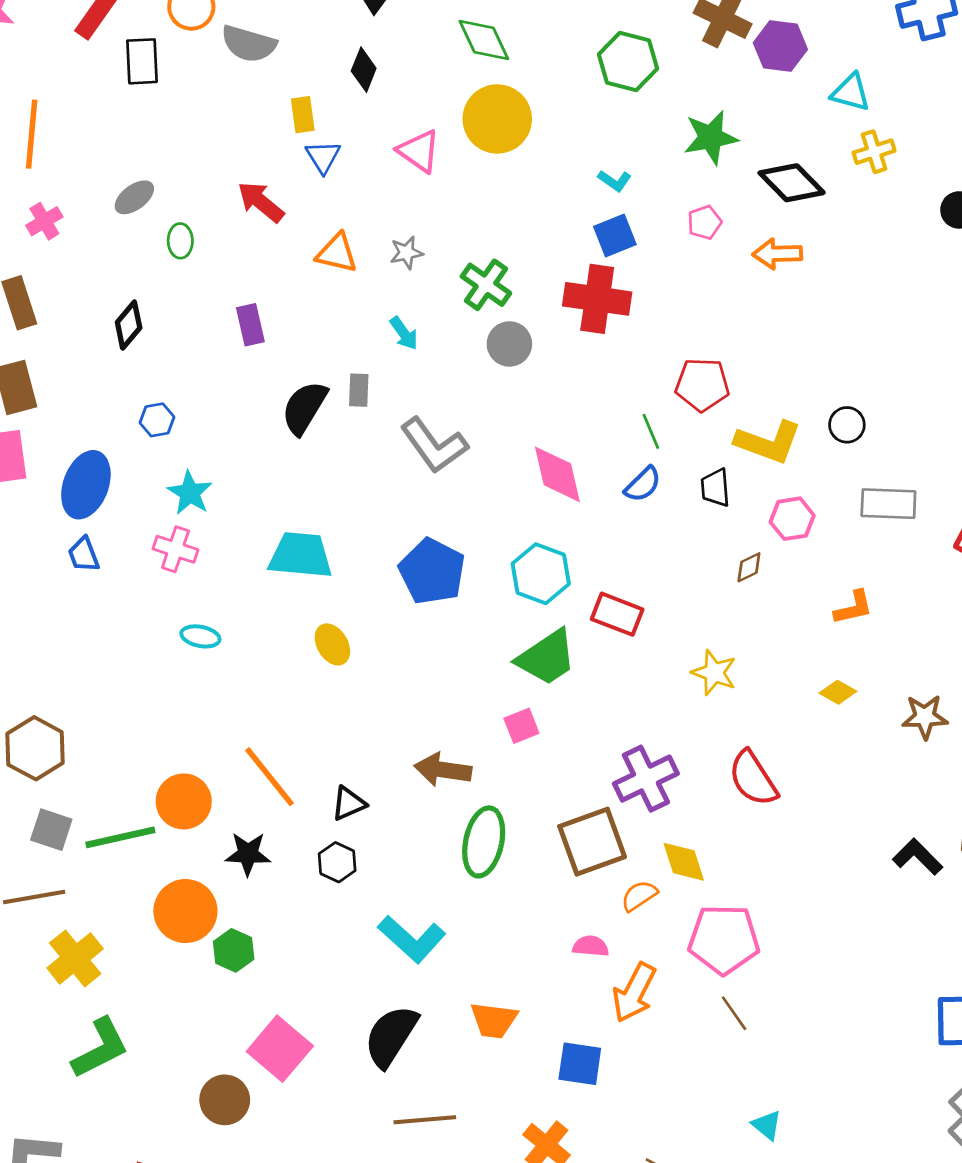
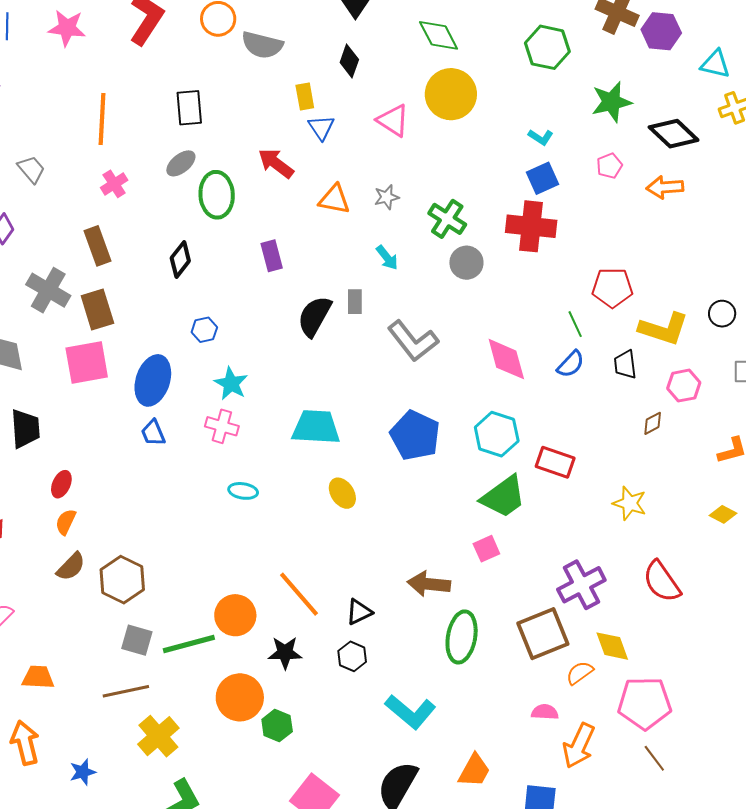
black rectangle: (142, 61) -> (189, 108), moved
green ellipse: (180, 241) -> (217, 195), size x1.8
orange trapezoid: (494, 1020) -> (474, 770), turned -66

